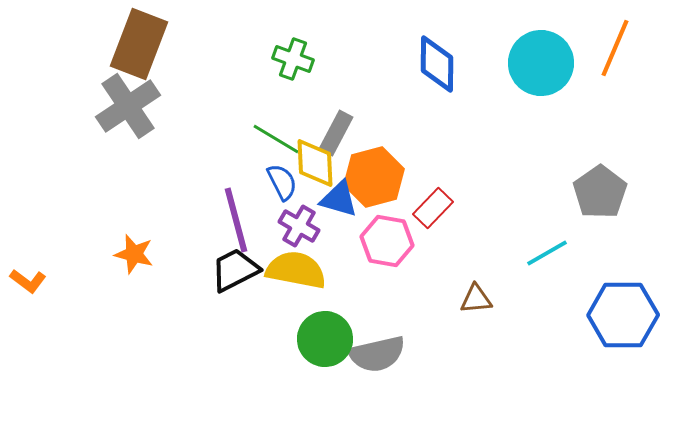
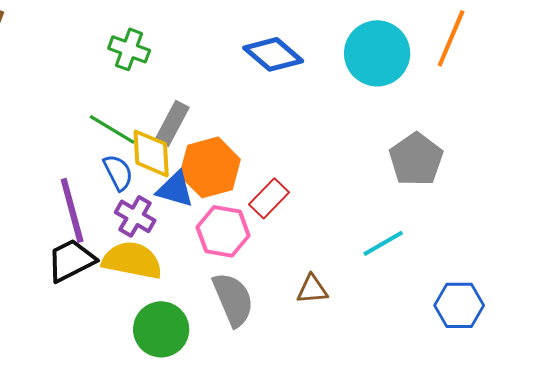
blue diamond: (437, 64) -> (273, 54), turned -50
gray pentagon: (600, 192) -> (416, 159), moved
blue hexagon: (623, 315) -> (459, 305), size x0.7
gray semicircle: (377, 354) -> (233, 299), moved, turned -100

